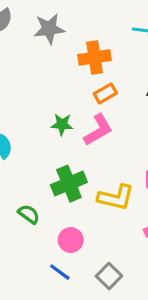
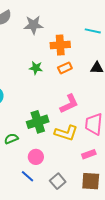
green star: (62, 124) -> (36, 68), moved
pink L-shape: (98, 130) -> (69, 104), moved
green semicircle: (29, 214) -> (11, 139), turned -64

